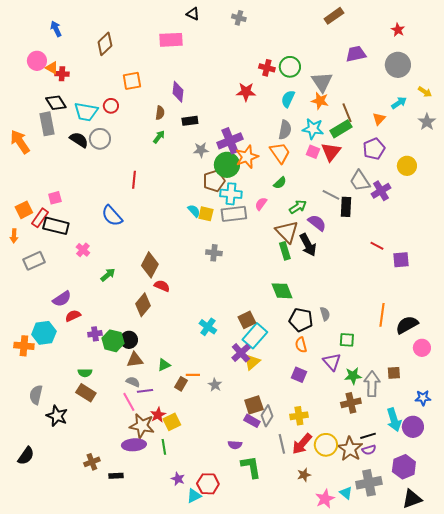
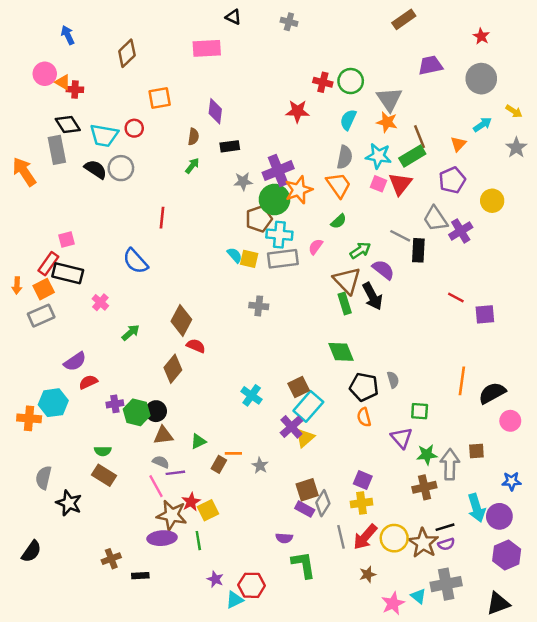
orange square: (24, 210) -> (44, 289), moved
purple square: (299, 375) -> (363, 480), moved
purple hexagon: (404, 467) -> (507, 555), moved

